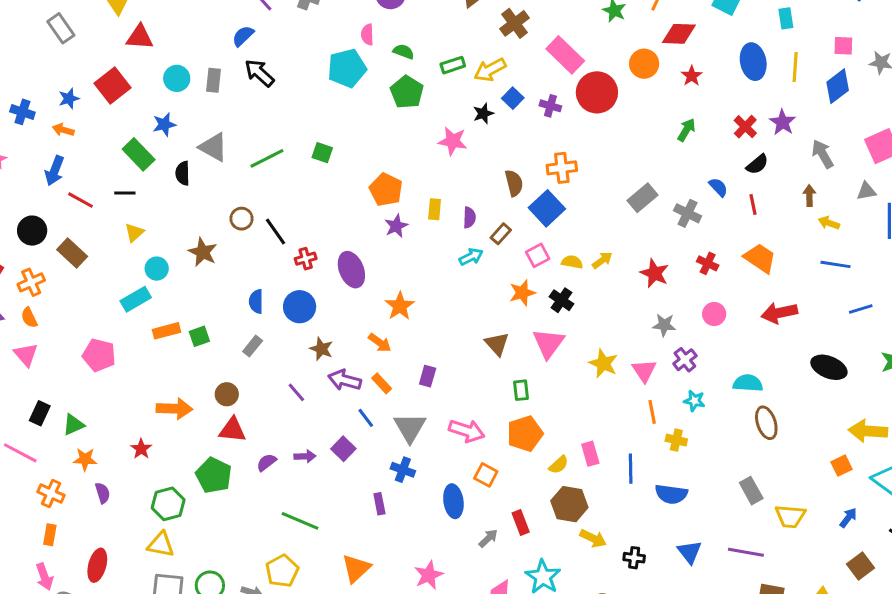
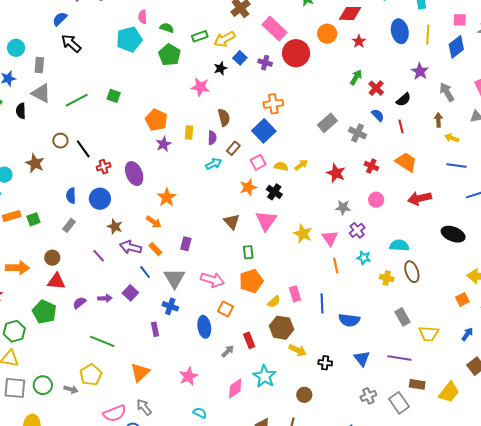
gray rectangle: (213, 80) -> (39, 65), moved
red cross: (745, 127) -> (376, 88), moved
brown semicircle: (514, 183) -> (224, 117), moved
yellow cross: (676, 440) -> (387, 278), moved

